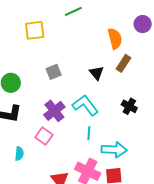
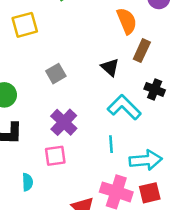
cyan L-shape: (85, 105) -> (124, 107), moved
black cross: (129, 106) -> (155, 89), moved
pink square: (44, 136) -> (55, 156), turned -36

